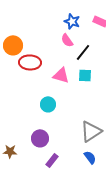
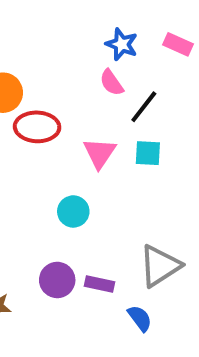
pink triangle: (61, 75) -> (99, 153), turned 48
blue semicircle: (90, 157) -> (140, 318), moved
purple rectangle: (52, 160) -> (99, 284), moved, turned 64

